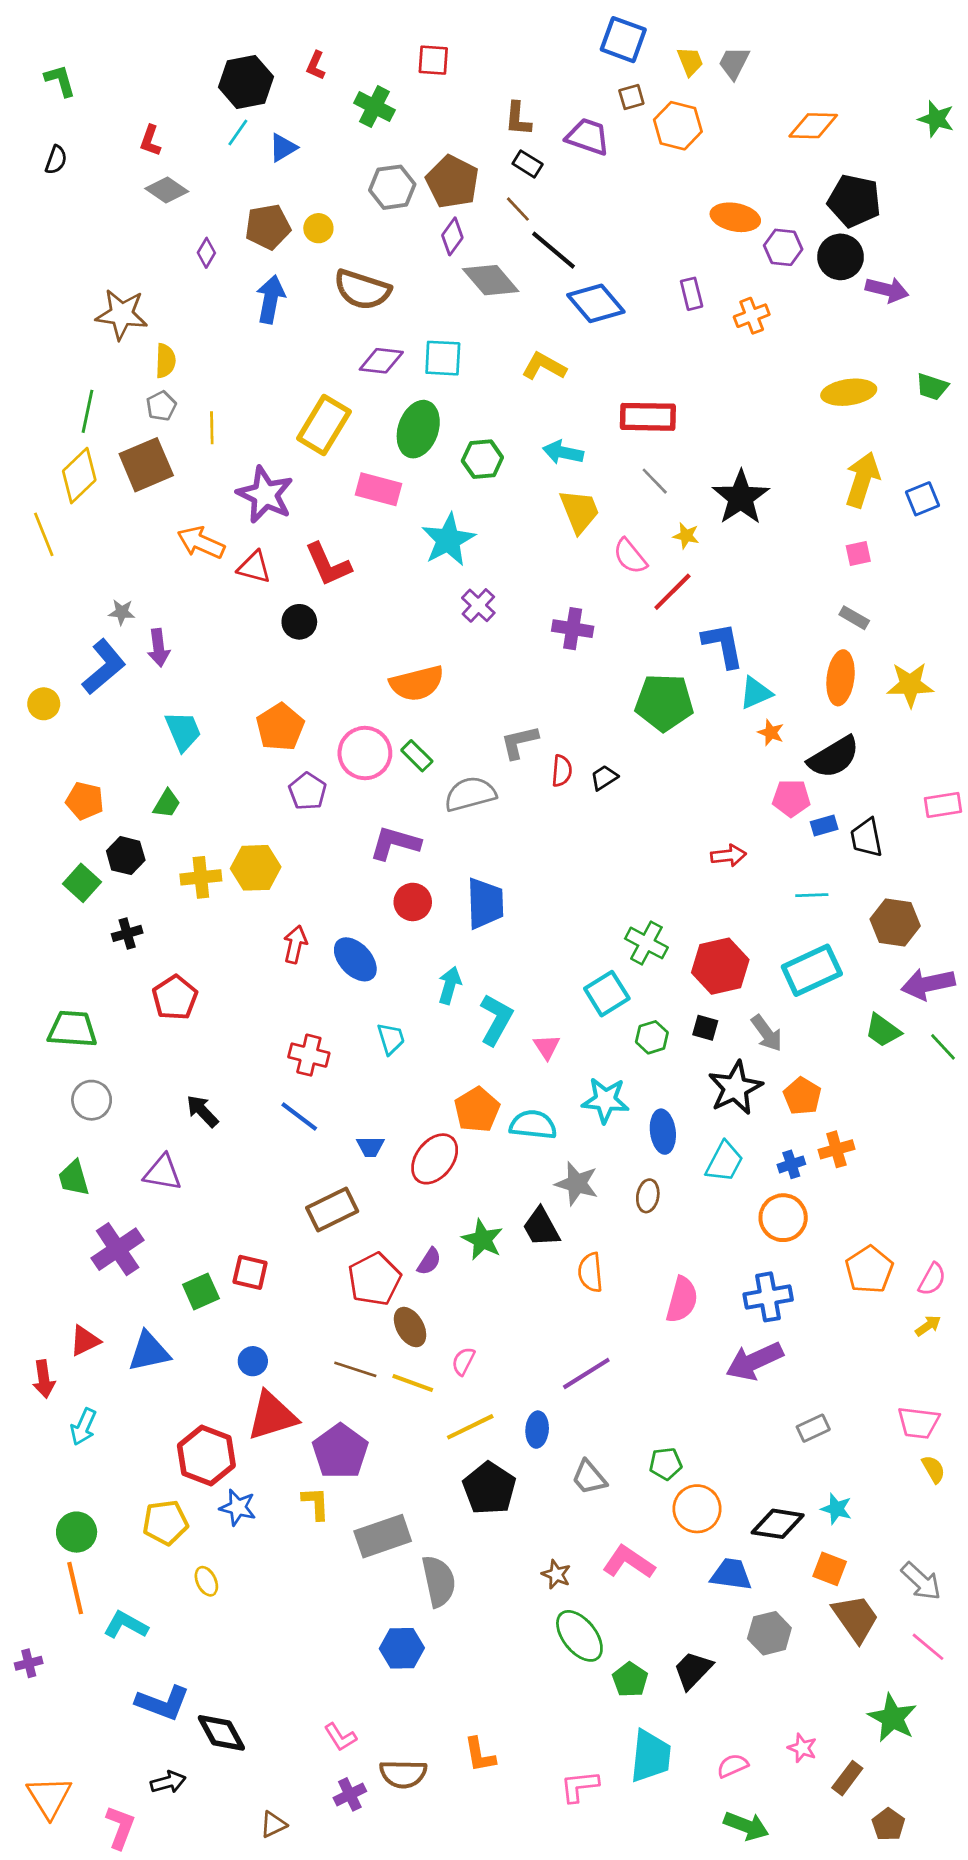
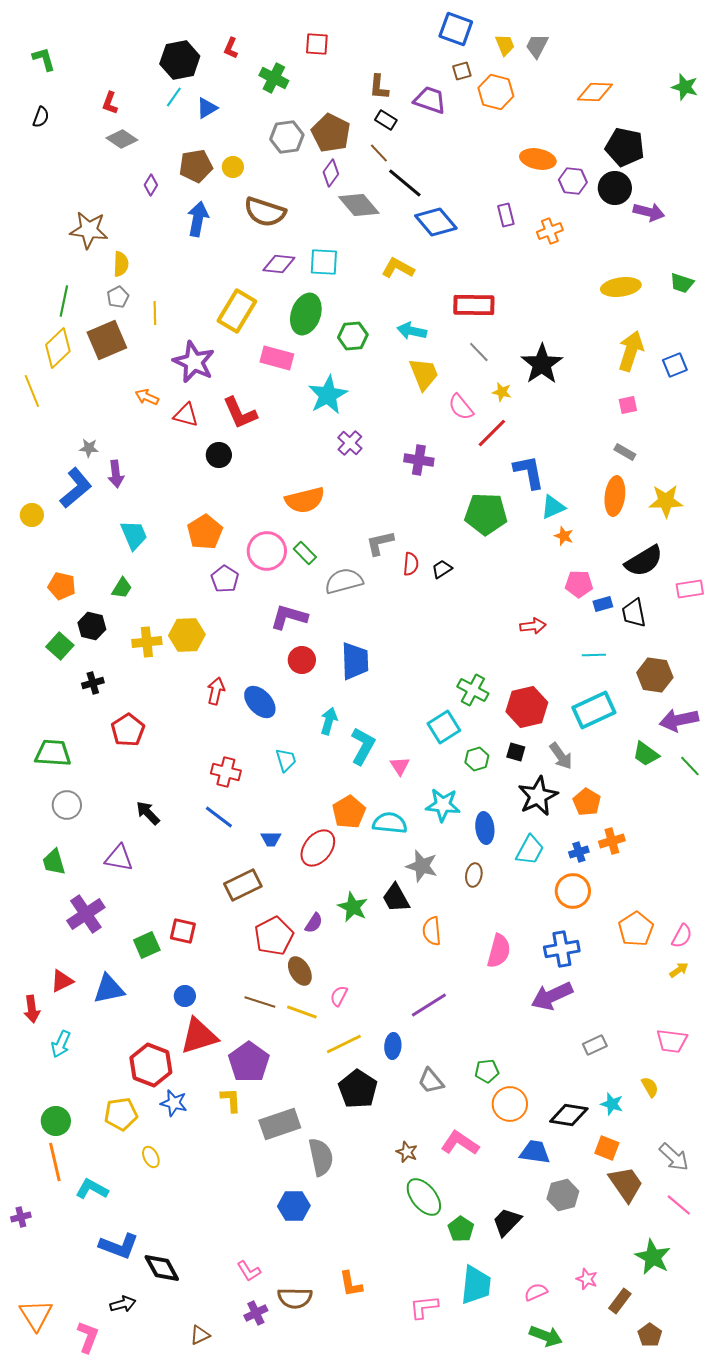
orange arrow: (201, 543) -> (147, 397), size x0.7
black semicircle: (834, 757) -> (644, 561), moved
yellow semicircle: (933, 1469) -> (650, 1087), moved

